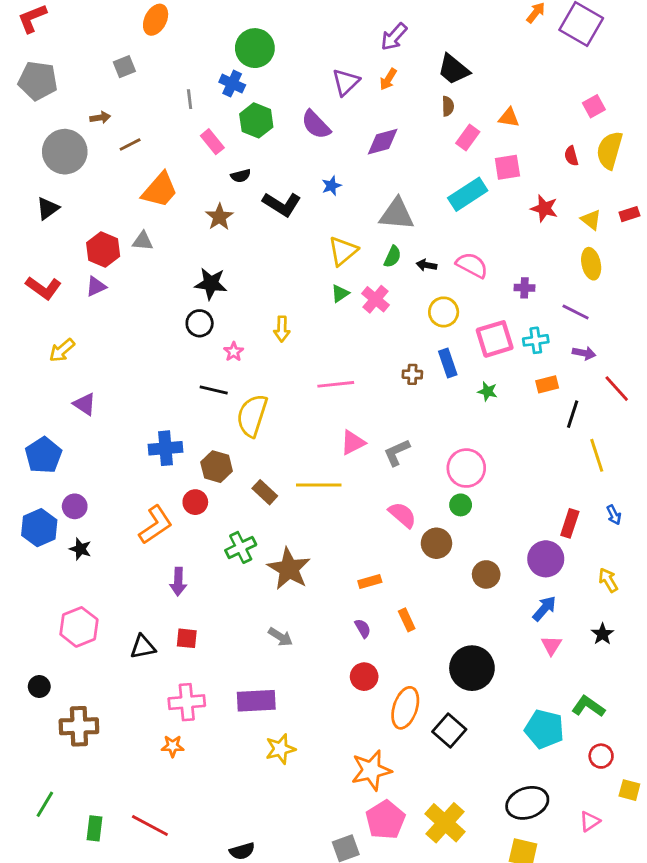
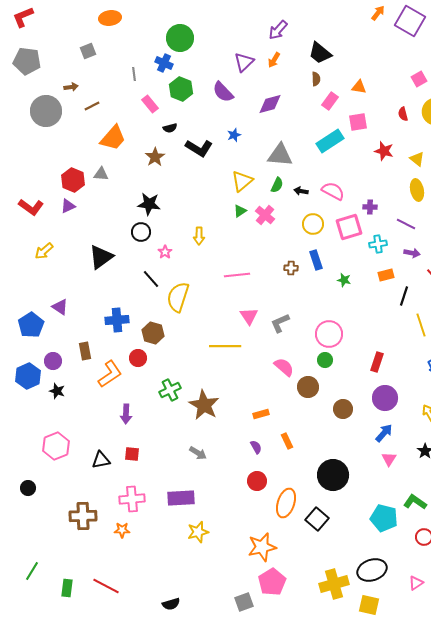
orange ellipse: (156, 20) -> (110, 18), turned 55
black triangle: (48, 208) -> (101, 257), moved, size x1.5
pink square: (495, 339) -> (349, 227), moved
black line: (214, 390) -> (151, 279), turned 36
purple triangle: (85, 404) -> (60, 307), moved
pink triangle: (353, 442) -> (249, 316), turned -36
brown rectangle: (265, 492) -> (85, 351), moved, turned 36
red rectangle: (570, 523) -> (377, 362), moved
brown cross: (79, 726) -> (83, 516), moved
yellow cross: (445, 823) -> (334, 584), moved, turned 32

